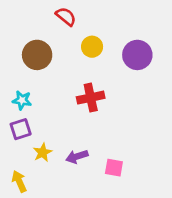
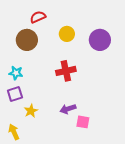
red semicircle: (66, 16) -> (38, 17), moved, turned -63
purple arrow: (77, 157) -> (68, 109), moved

